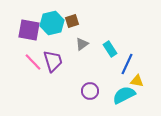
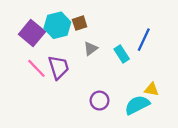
purple square: (29, 30) -> (32, 33), turned 30
blue line: (127, 64) -> (144, 40), moved

